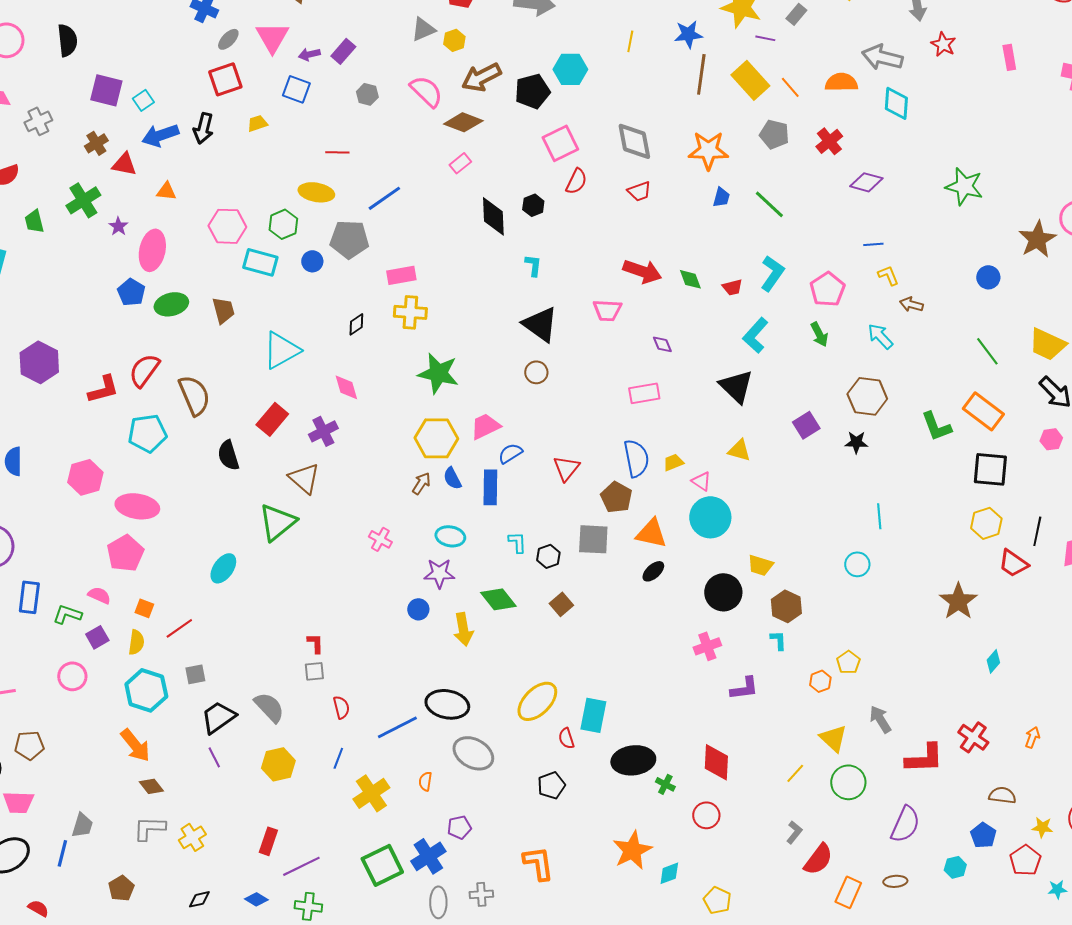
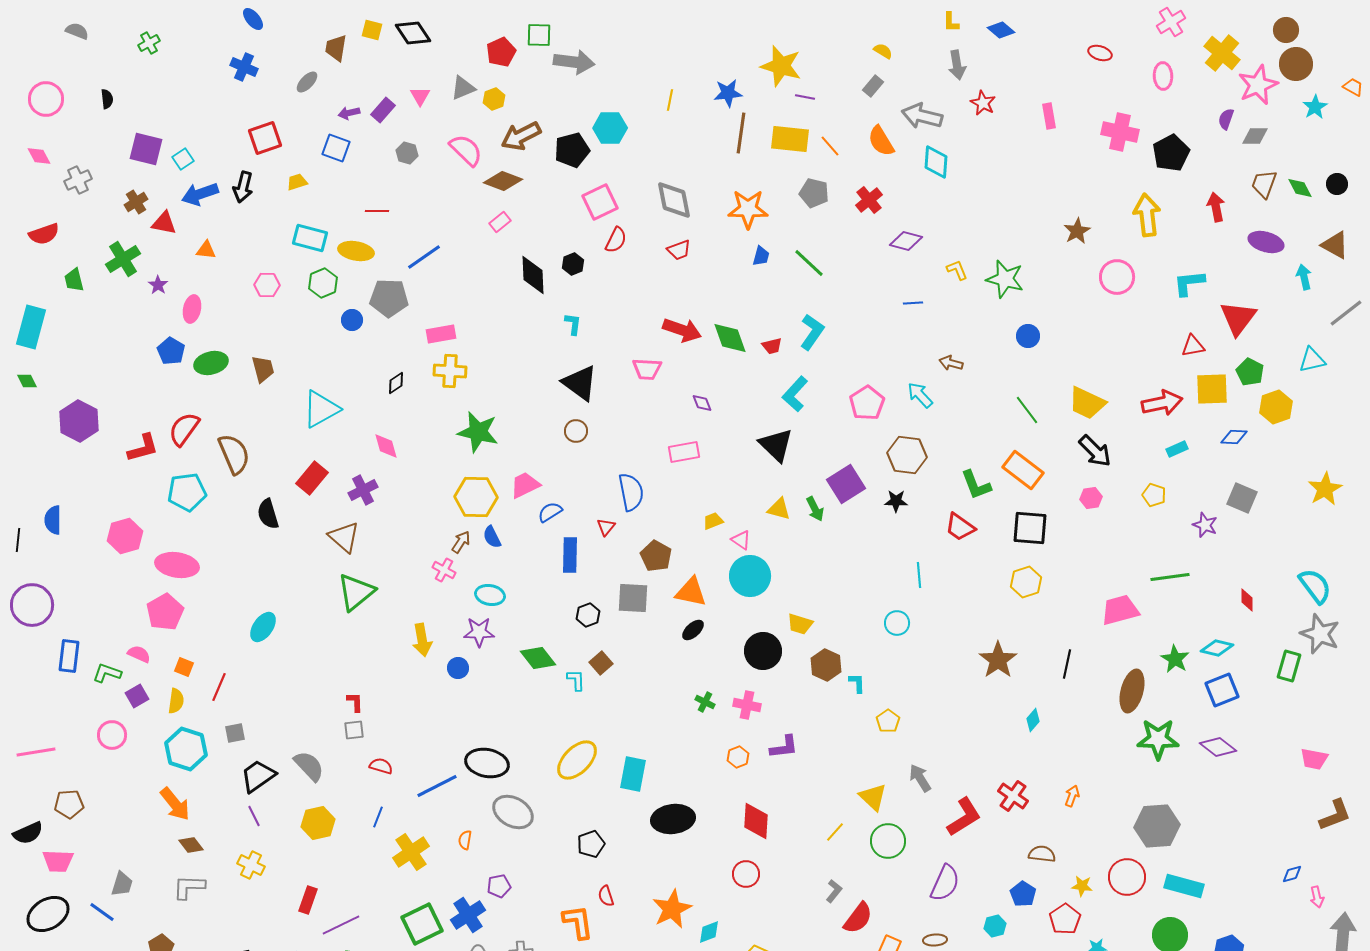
gray rectangle: (796, 14) -> (873, 86), moved
pink triangle: (272, 37) -> (420, 96), moved, size x0.6
gray ellipse: (228, 39) -> (307, 82), moved
black semicircle: (67, 40) -> (107, 99), size x0.6
yellow rectangle: (750, 80) -> (790, 139), turned -42
orange semicircle: (841, 82) -> (881, 141), turned -120
green star: (964, 186) -> (1005, 279), moved
pink hexagon: (227, 226) -> (267, 285), size x0.7
brown star: (1037, 239) -> (1077, 231), moved, size x0.7
pink ellipse: (152, 250) -> (192, 309), size x0.7
cyan rectangle: (260, 262) -> (310, 238), moved
yellow L-shape: (888, 275) -> (957, 270), moved
green diamond: (690, 279) -> (730, 338), size x1.5
pink pentagon: (827, 289) -> (867, 403), moved
green arrow: (819, 334) -> (815, 509), moved
purple square: (806, 425) -> (846, 484), size x1.4
blue semicircle: (636, 458) -> (631, 492), moved
red triangle: (566, 468) -> (606, 527), size x0.7
blue rectangle: (490, 487) -> (570, 555), moved
green triangle: (277, 522) -> (356, 592), moved
black line: (1037, 531) -> (1067, 664), moved
pink cross: (380, 539) -> (444, 570), moved
cyan L-shape: (517, 542) -> (576, 680), moved
red trapezoid: (1013, 563) -> (960, 527), moved
red line: (179, 628) -> (219, 687), turned -32
yellow arrow: (463, 629) -> (422, 640), moved
cyan L-shape: (778, 640) -> (857, 683), moved
pink cross: (707, 646) -> (747, 705), turned 32
orange hexagon: (820, 681) -> (738, 757), moved
red semicircle: (341, 707) -> (381, 766), turned -60
red semicircle: (566, 738) -> (606, 896), moved
red L-shape: (924, 758) -> (964, 817), turned -30
green cross: (665, 784) -> (705, 702), moved
yellow cross: (192, 837) -> (251, 865), moved, turned -32
blue line: (62, 853) -> (102, 912), turned -68

